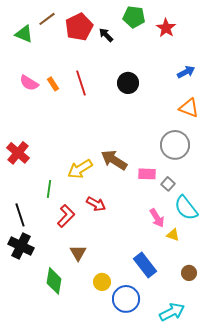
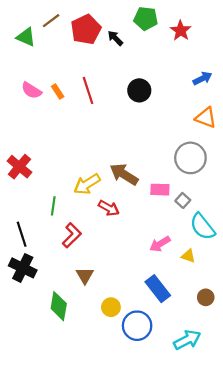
red arrow: (96, 204) -> (109, 208), moved
pink arrow: (157, 218) -> (160, 244), moved, turned 90

